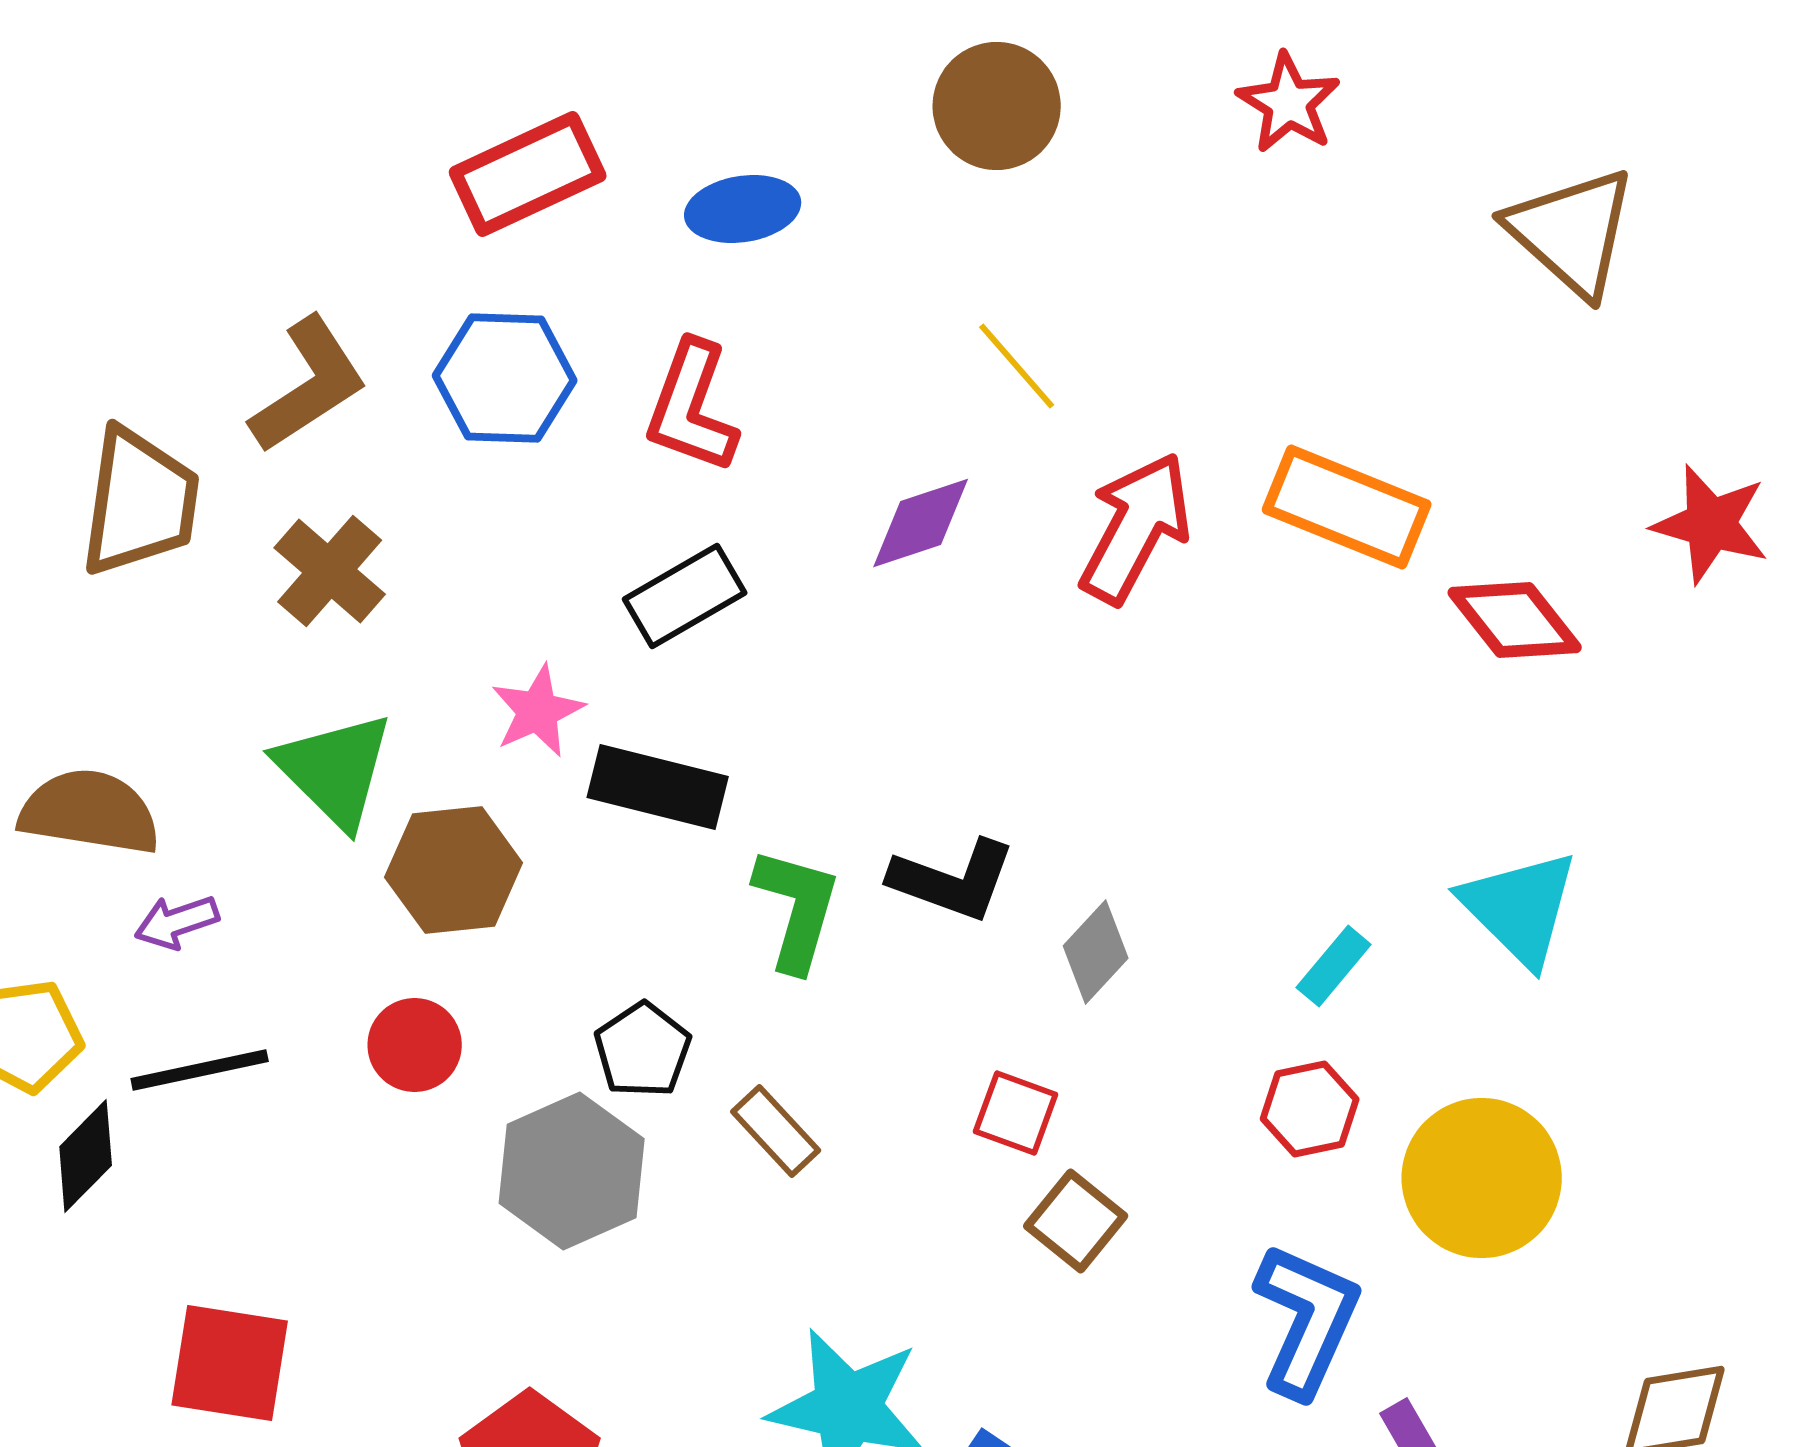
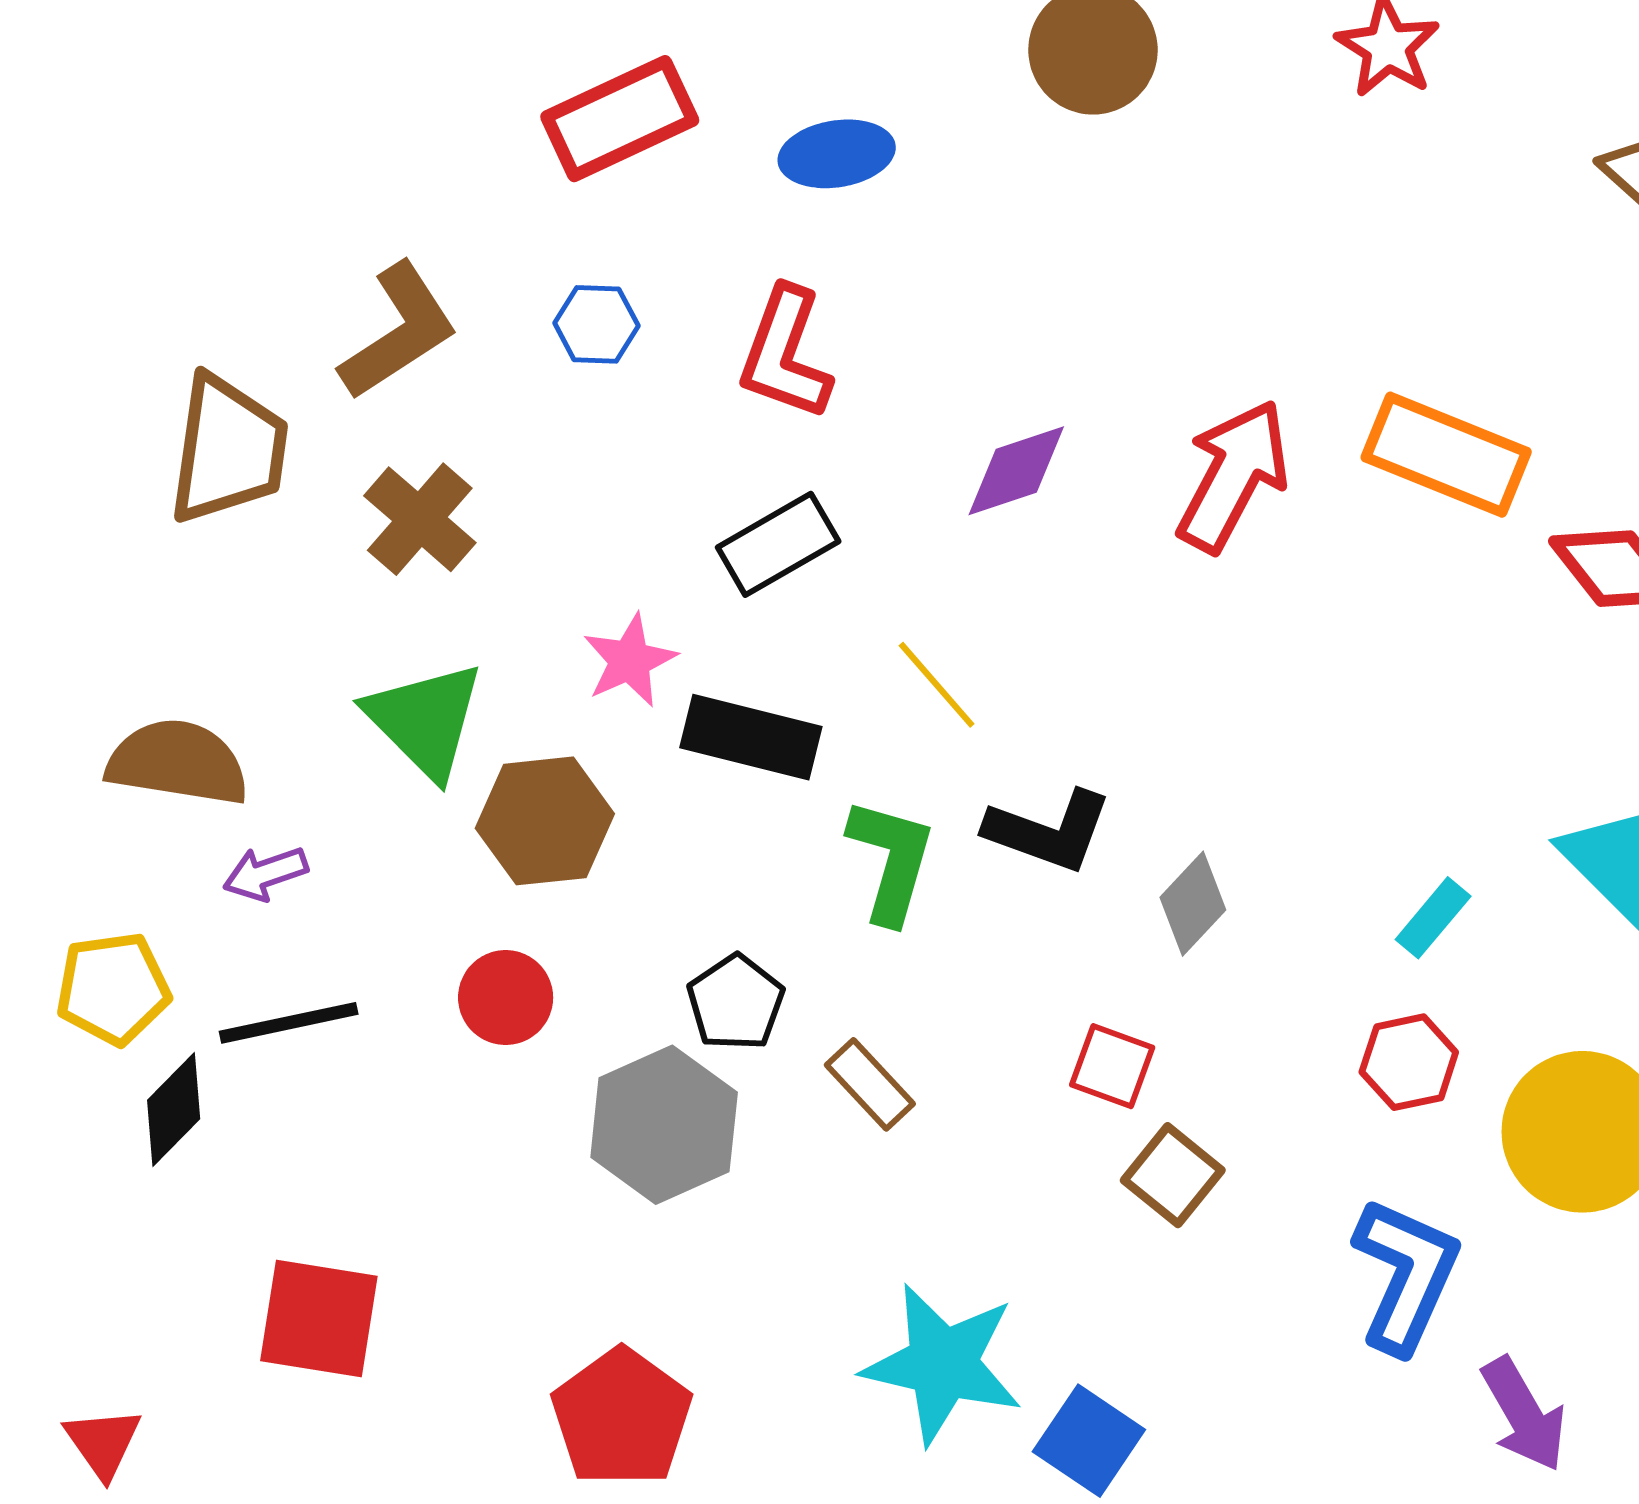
yellow line: (1017, 366) -> (937, 685), moved
blue hexagon: (505, 378) -> (596, 324), size x0.6

